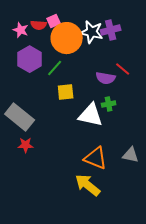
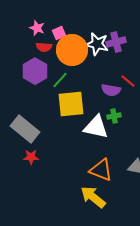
red semicircle: (39, 25) -> (44, 47), moved
pink star: (21, 30) -> (37, 28), moved
yellow square: (66, 92) -> (71, 104), size x1.6

